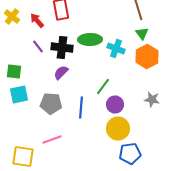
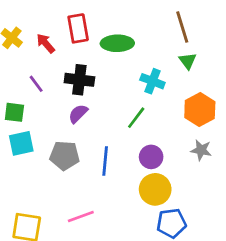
green ellipse: (90, 40) -> (117, 43), moved
purple line: (38, 46) -> (36, 84), moved
orange hexagon: (147, 56) -> (200, 110), moved
green line: (103, 86) -> (136, 118), moved
pink line: (52, 140) -> (81, 216), moved

